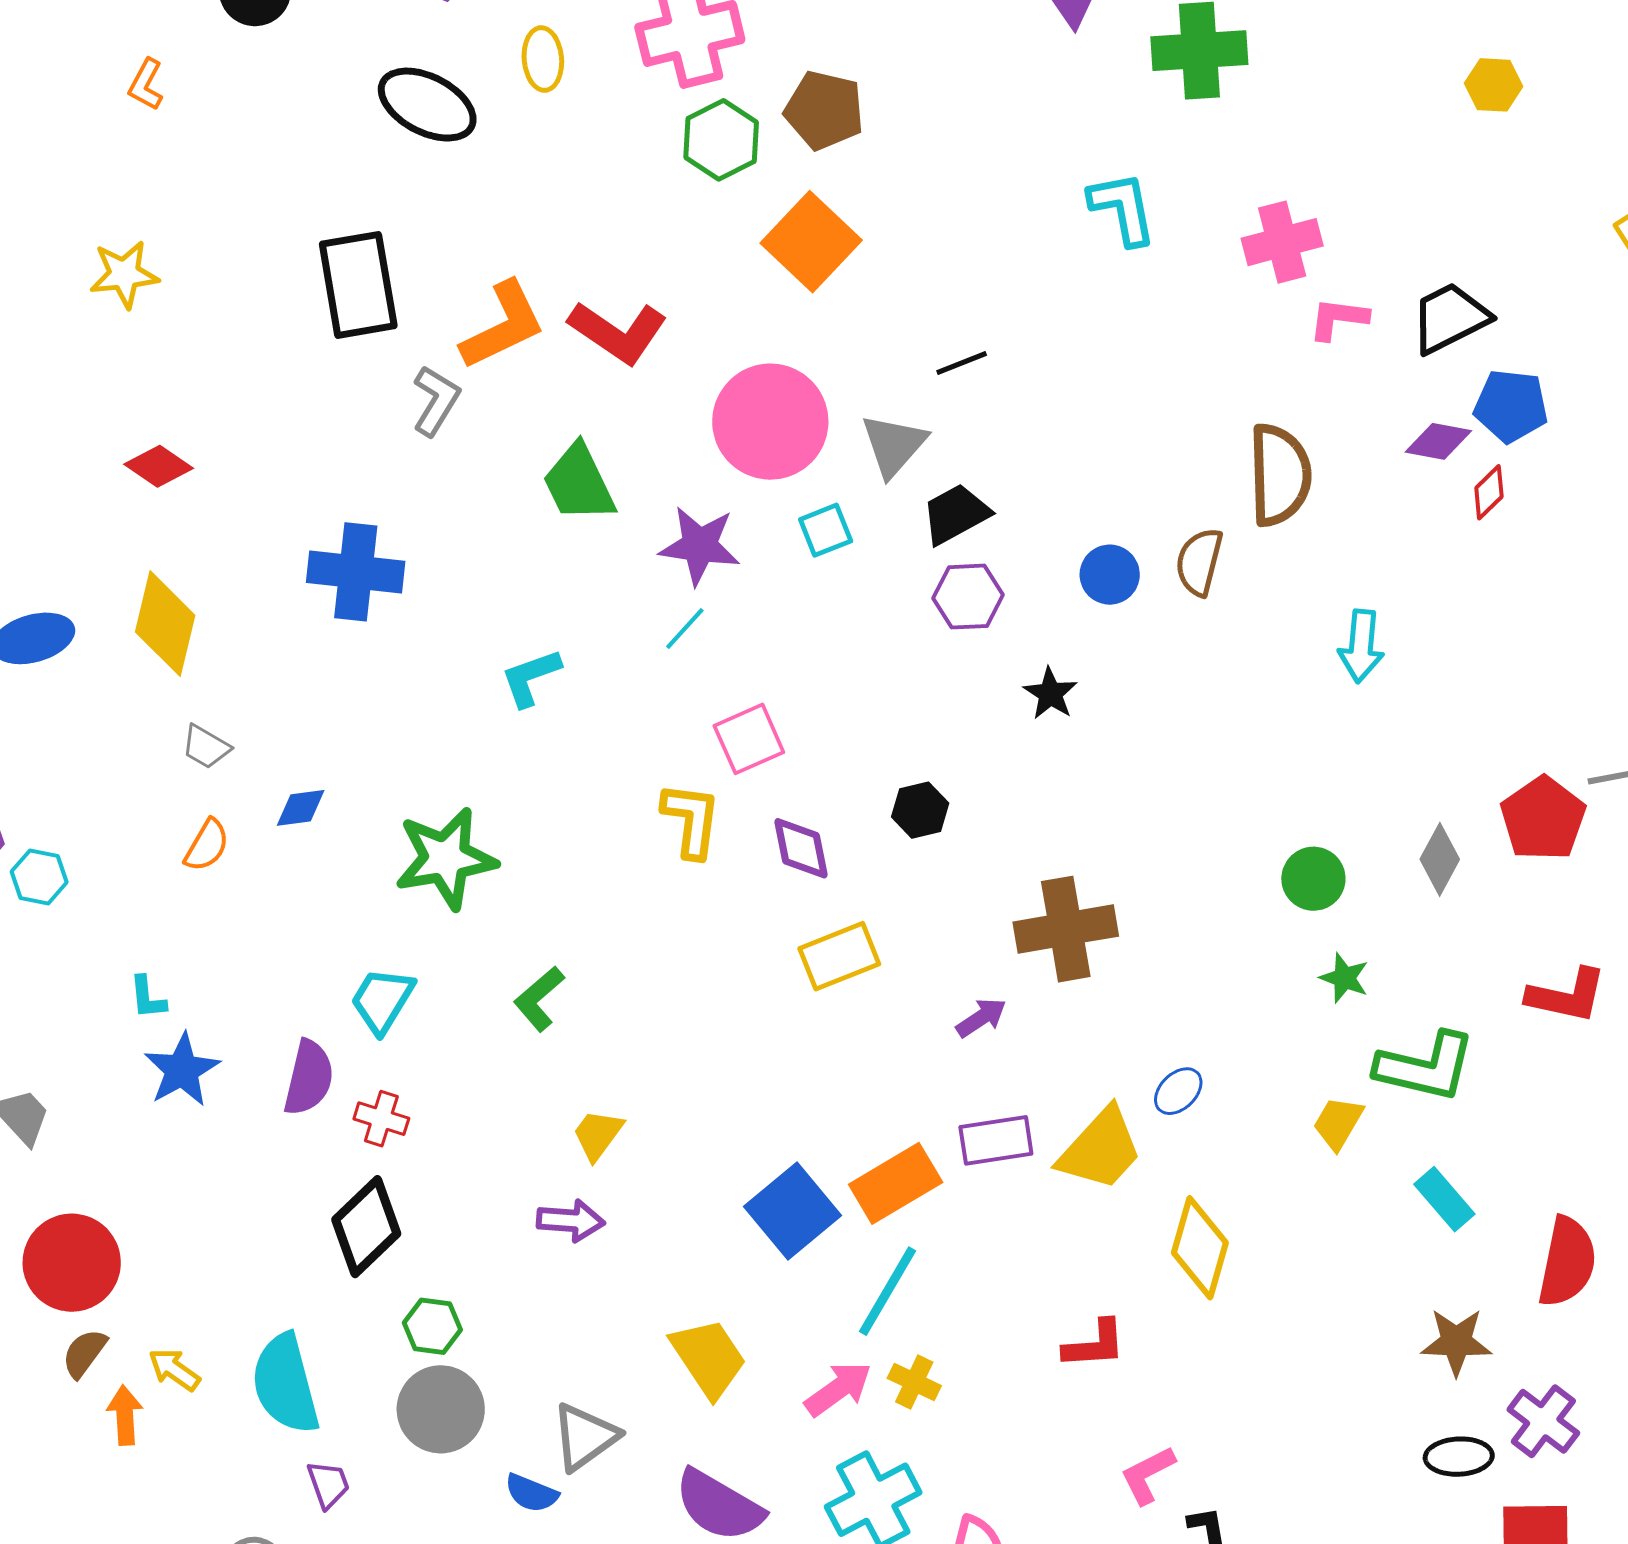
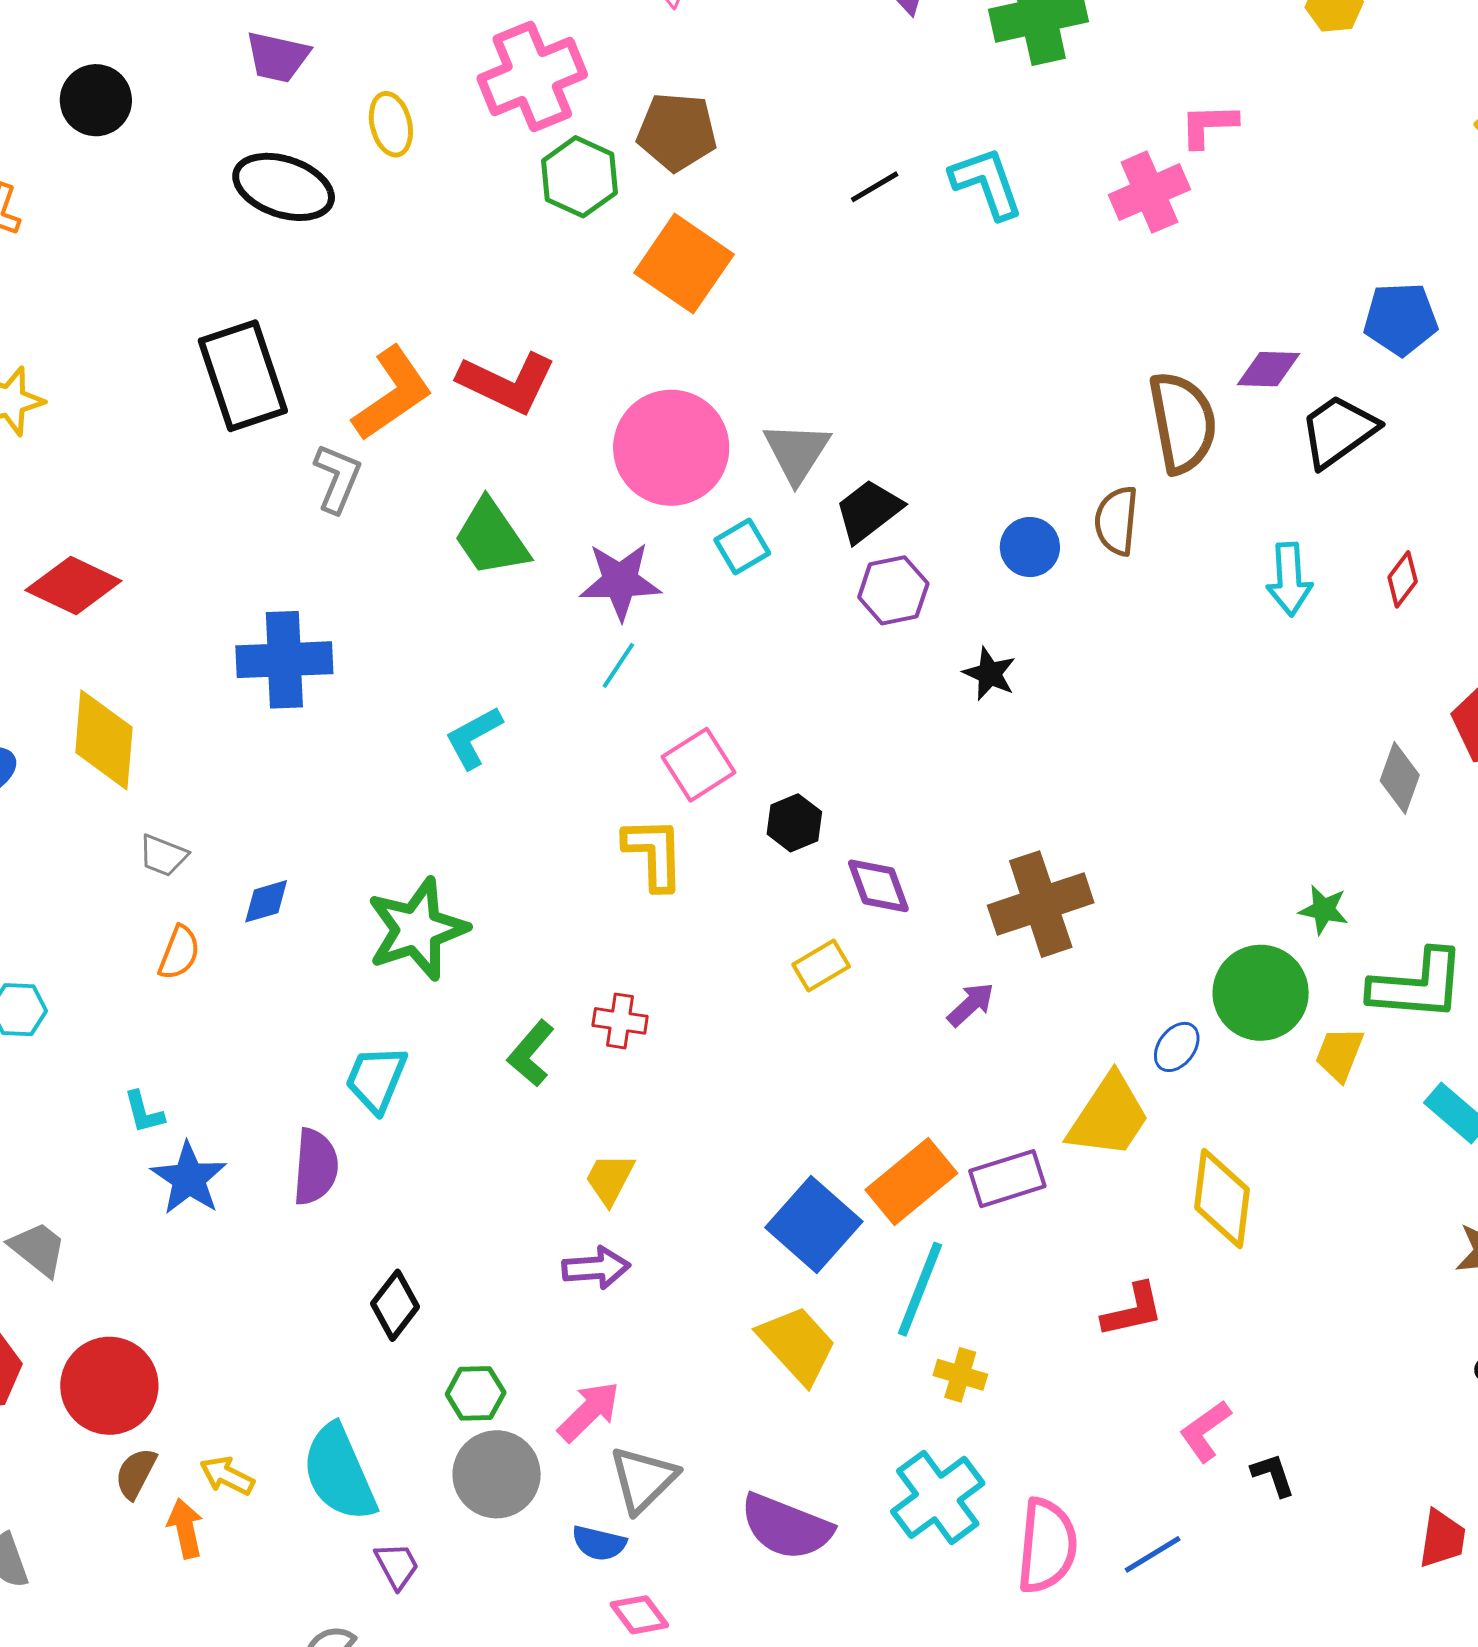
black trapezoid: (1450, 318) -> (1338, 431), moved
pink L-shape: (1338, 319) -> (1208, 125), moved
black line: (962, 363) -> (875, 187), moved
purple diamond: (1438, 441) -> (1268, 369), moved
red diamond: (159, 466) -> (73, 585), size x1.4
red diamond: (1489, 492) -> (1403, 579), moved
black hexagon: (920, 810) -> (794, 823), moved
purple diamond: (801, 848) -> (878, 886), moved
green circle: (1313, 879) -> (1261, 993), moved, size x1.5
yellow rectangle: (839, 956) -> (821, 966), size x0.7
red cross: (381, 1119) -> (620, 1021), moved
purple rectangle: (996, 1140) -> (1007, 1179), moved
black diamond: (366, 1227) -> (395, 1305), size x0.7
yellow trapezoid: (709, 1358) -> (797, 1345), moved
pink arrow: (838, 1389) -> (589, 1412), moved

